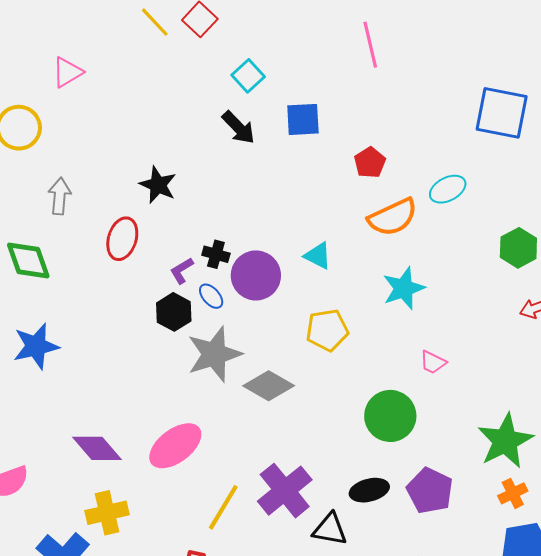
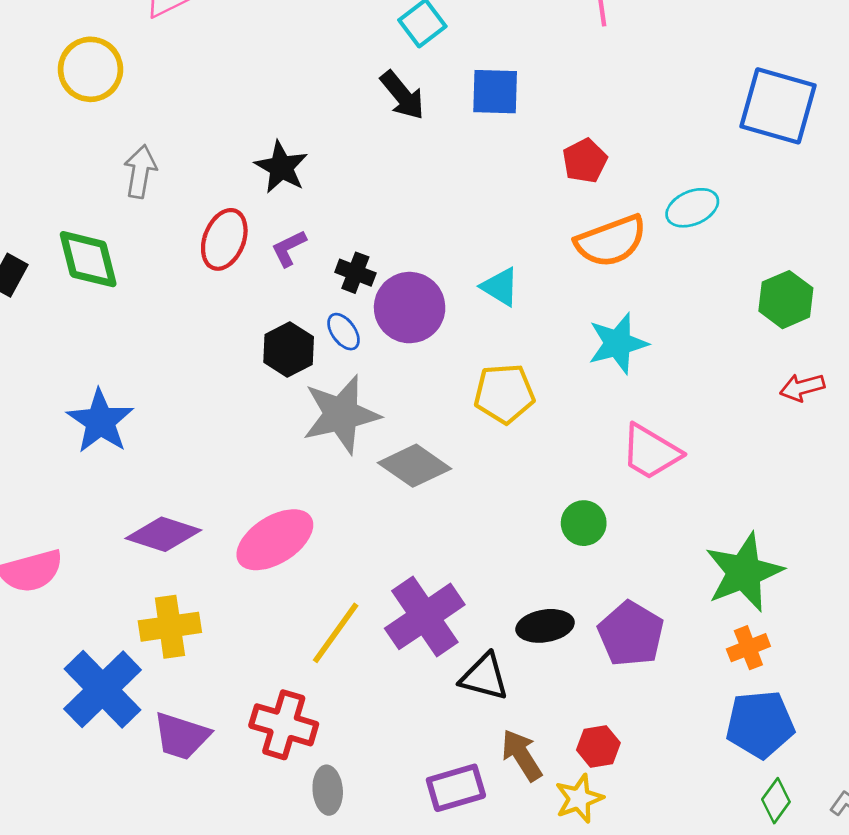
purple L-shape: (182, 271) -> (289, 248), moved
blue star: (36, 346) -> (100, 421), moved, turned -30
pink trapezoid: (433, 362) -> (651, 452), size x1.6
green circle: (390, 416) -> (584, 523), size x0.6
purple diamond: (97, 448) -> (163, 534), turned -36

